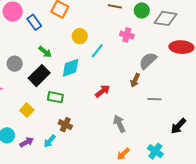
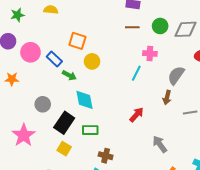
yellow circle: (80, 36) -> (92, 61), moved
cyan line: (97, 51) -> (136, 73), moved
green arrow: (45, 52) -> (69, 75), moved
cyan diamond: (71, 68) -> (84, 100), moved, turned -70
black rectangle: (39, 76) -> (64, 123), moved

